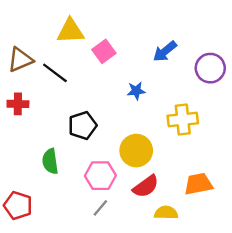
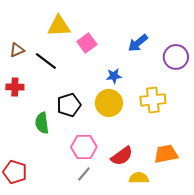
brown triangle: (20, 60) -> (17, 50), size x0.7
yellow circle: (136, 151) -> (109, 103), moved
green semicircle: (50, 161) -> (42, 123), moved

